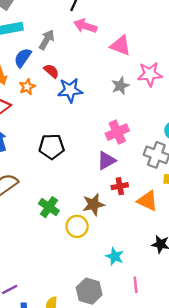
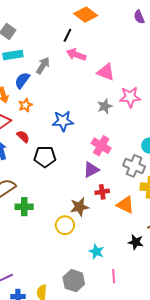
red semicircle: (51, 71) -> (23, 137), moved
blue star: (70, 90) -> (63, 121), moved
pink cross: (117, 132) -> (101, 146), turned -36
green cross: (49, 207) -> (24, 207), moved, turned -36

